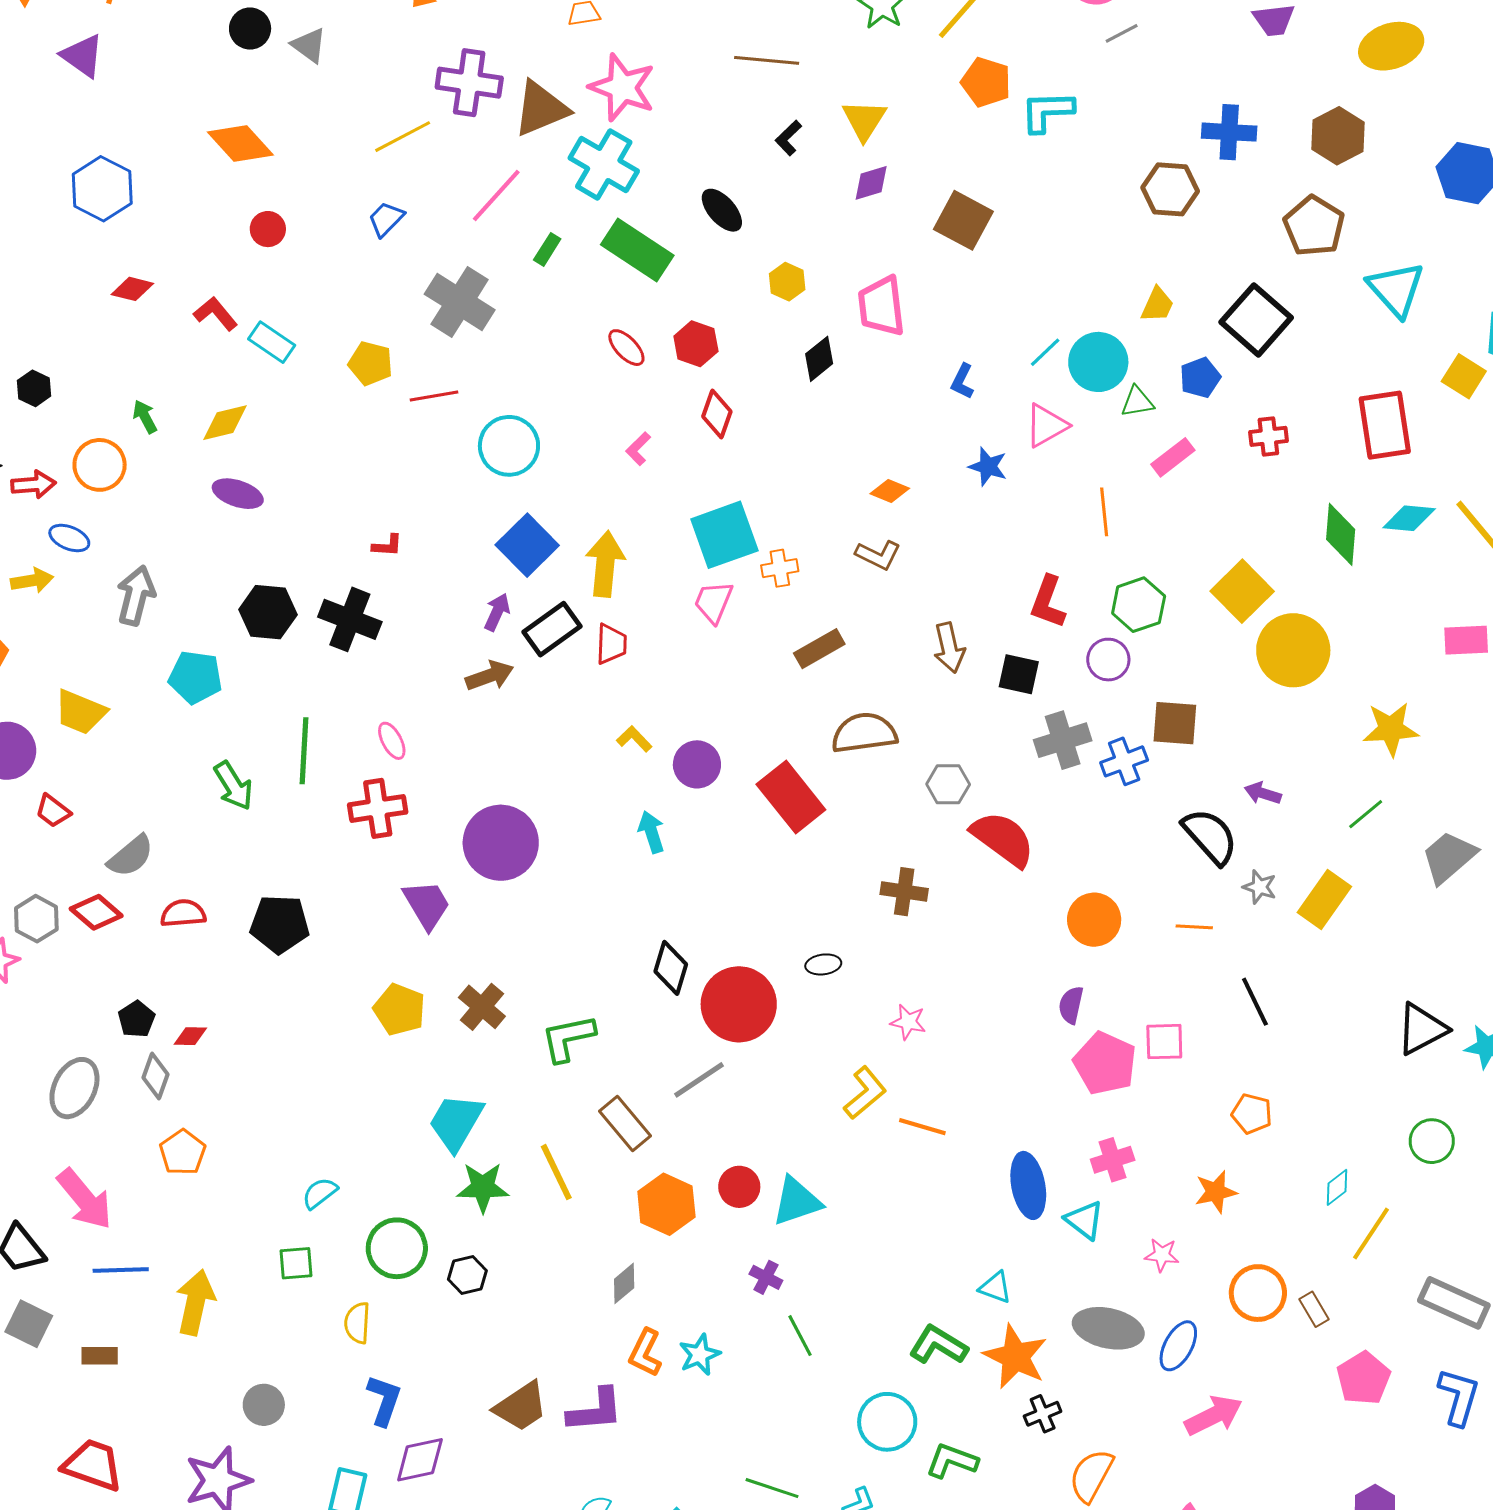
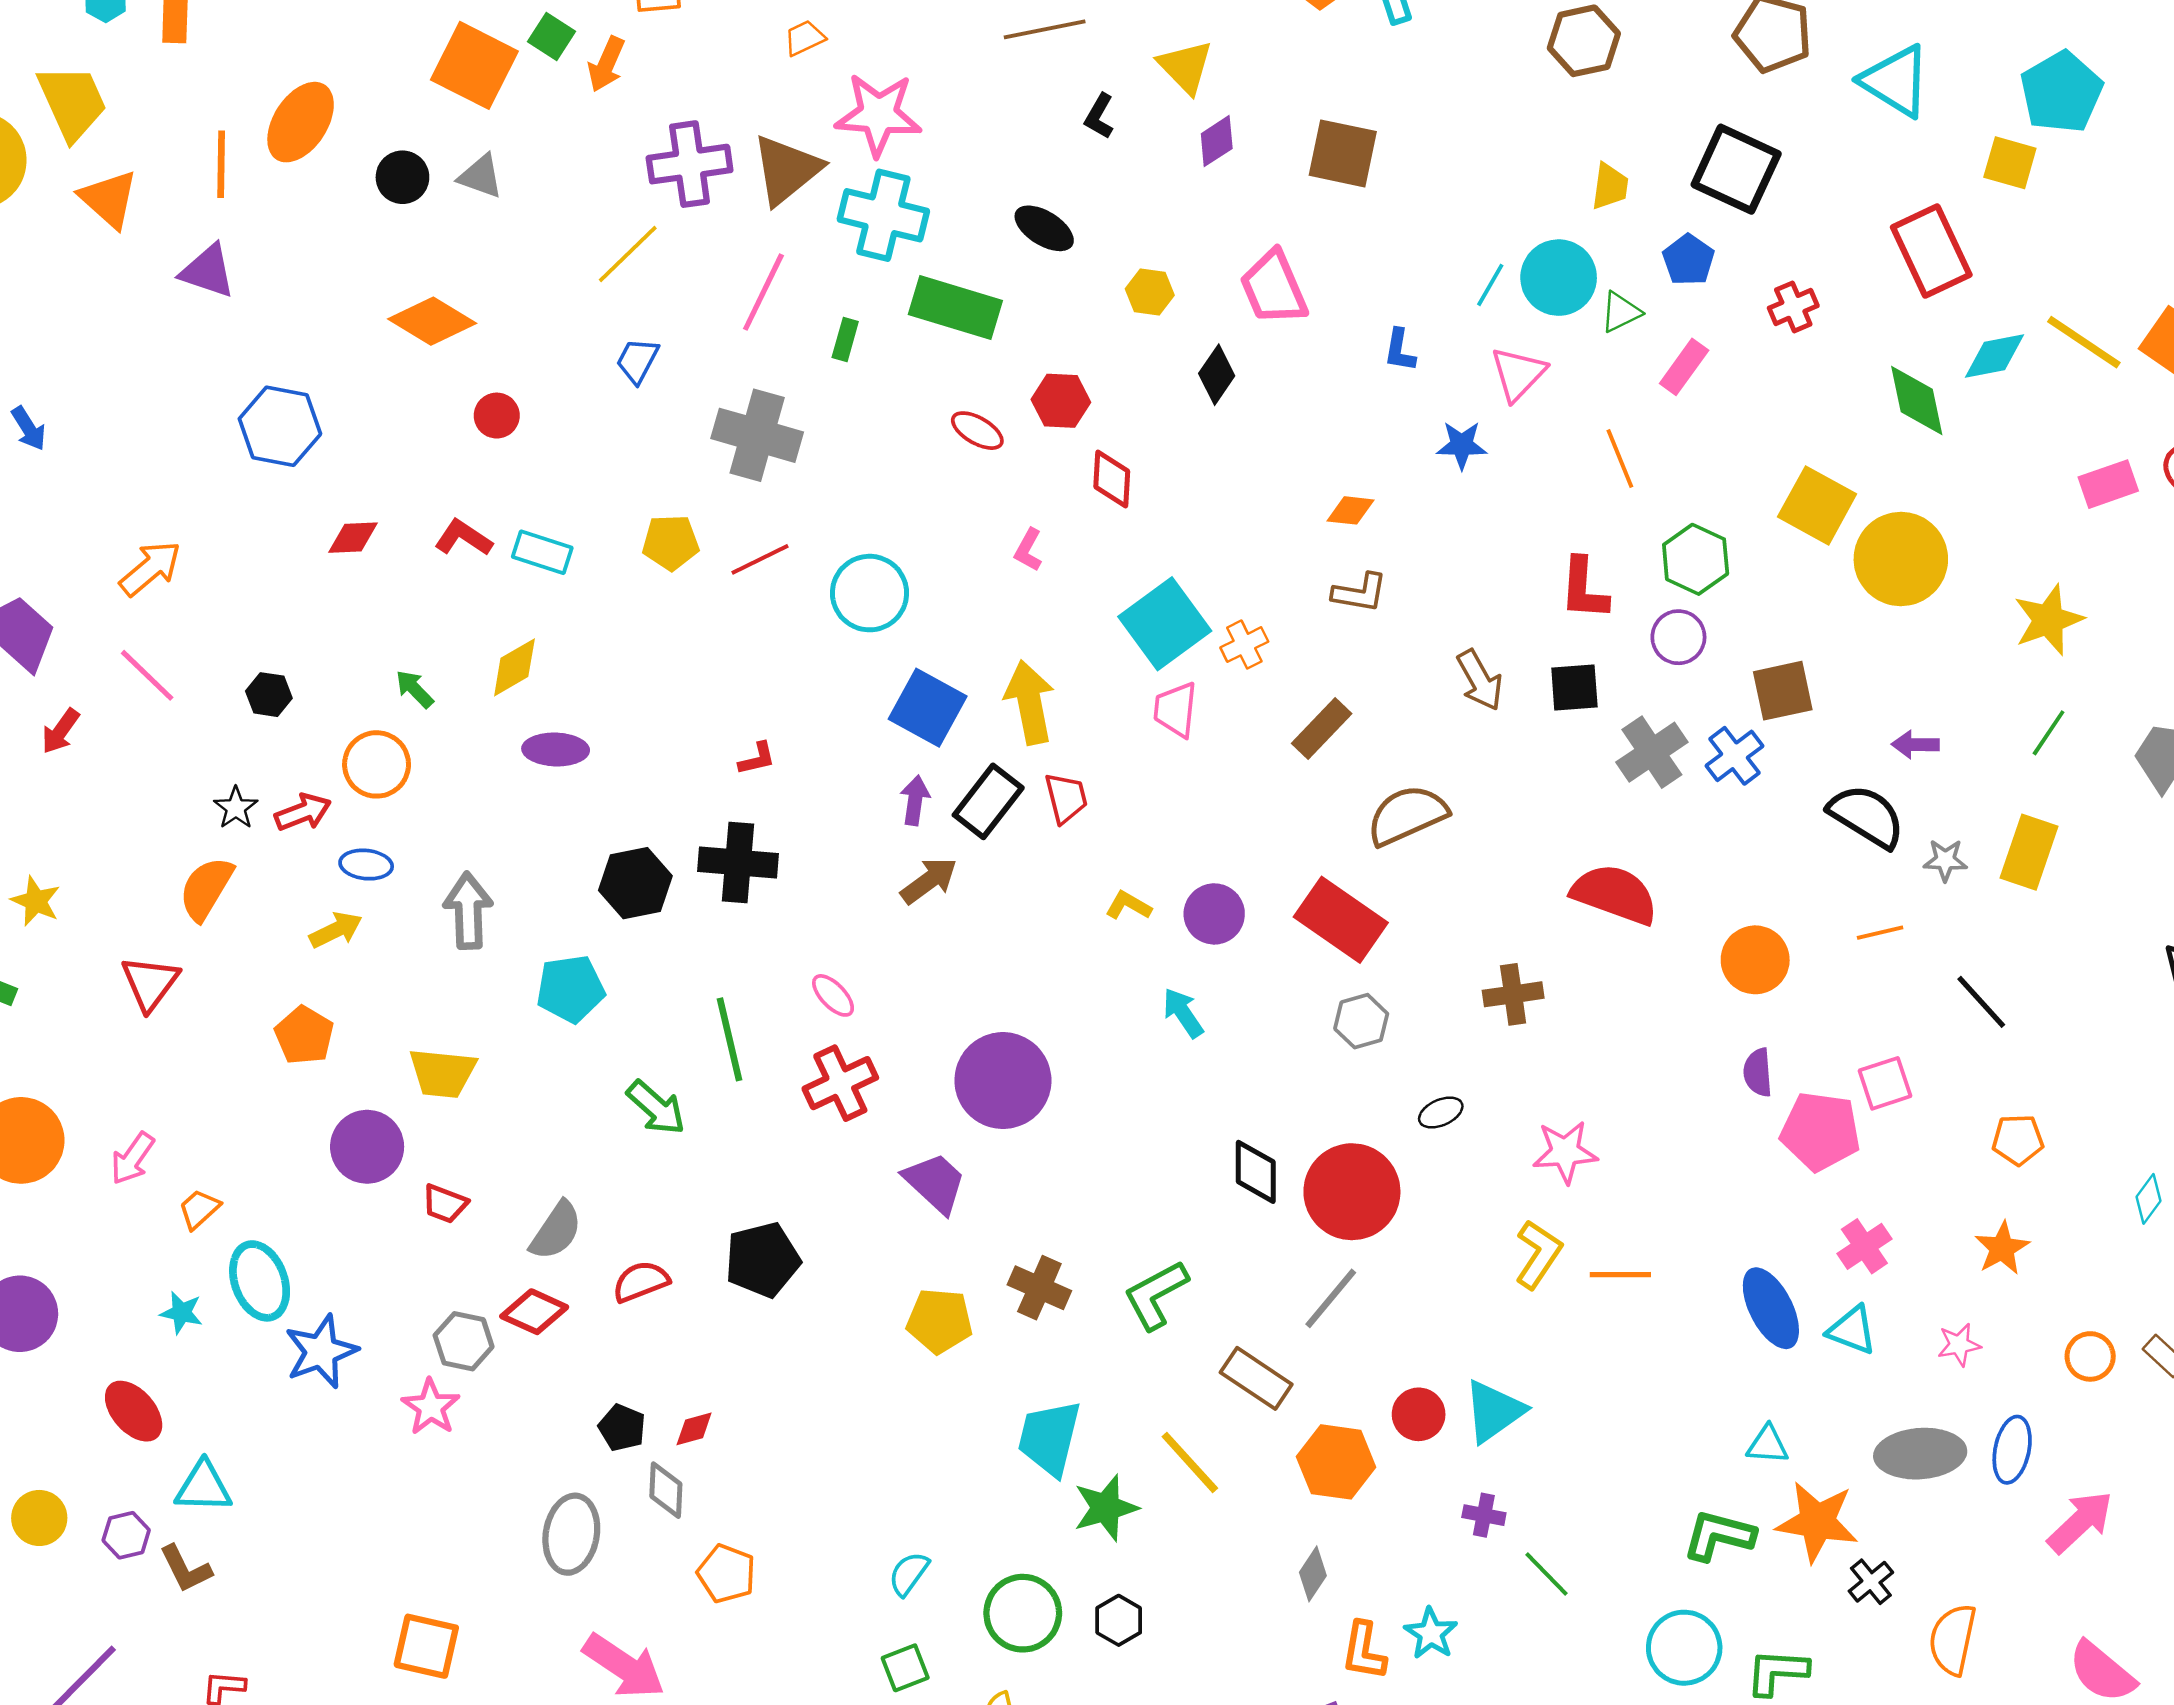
gray hexagon: (948, 784) -> (1361, 1021), moved
pink star: (908, 1022) -> (1565, 1152), size x1.4
orange circle: (1258, 1293) -> (2090, 1356), size x0.7

